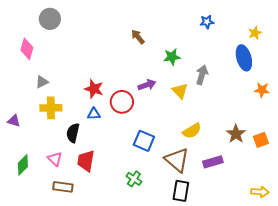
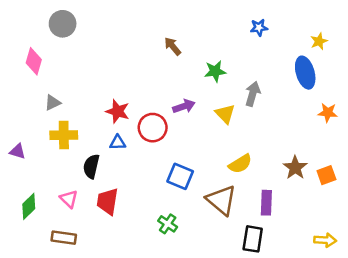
purple rectangle: (213, 162) -> (266, 203), turned -72
brown rectangle: (63, 187) -> (64, 238), moved
black rectangle: (181, 191) -> (253, 239), moved

